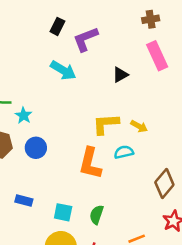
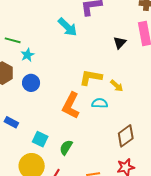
black triangle: (120, 75) -> (120, 43), moved, turned -32

